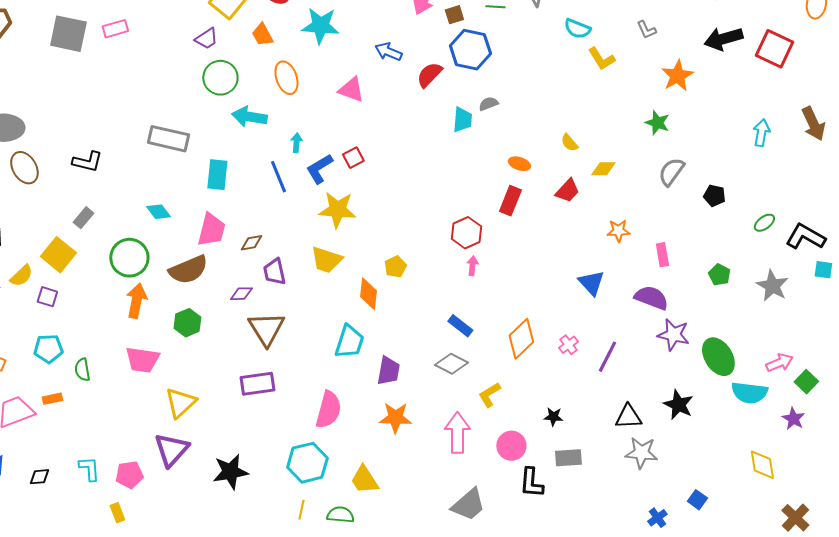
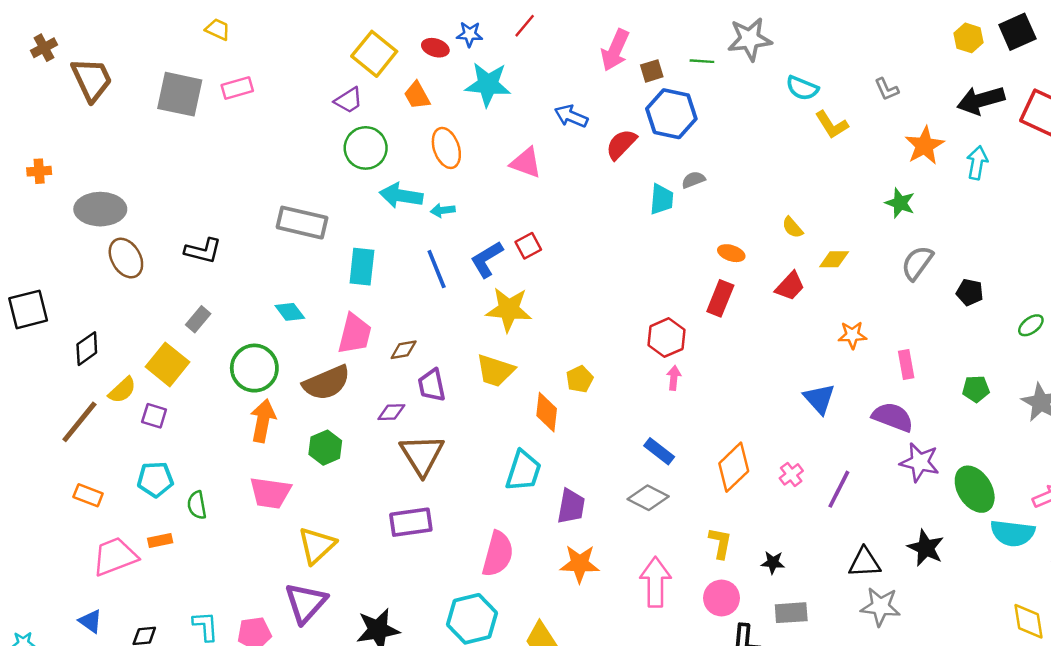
cyan arrow: (761, 133) -> (977, 163), moved
cyan arrow: (296, 143) -> (443, 210), moved, turned -102
green pentagon: (719, 275) -> (976, 389), turned -30
yellow L-shape: (489, 395) -> (720, 543), moved, turned 132

